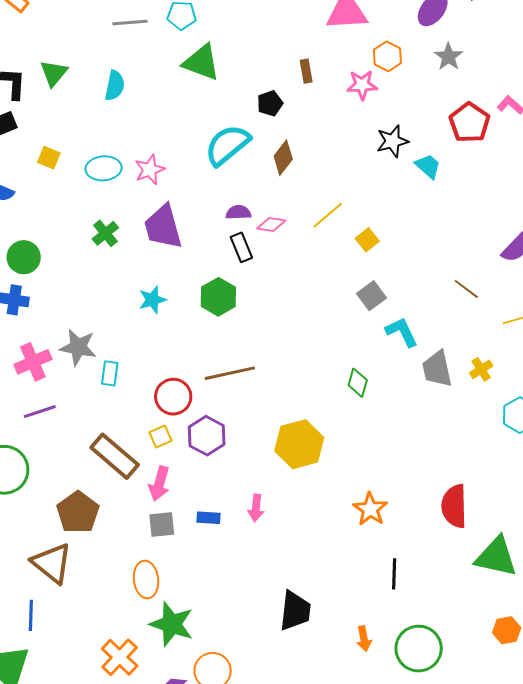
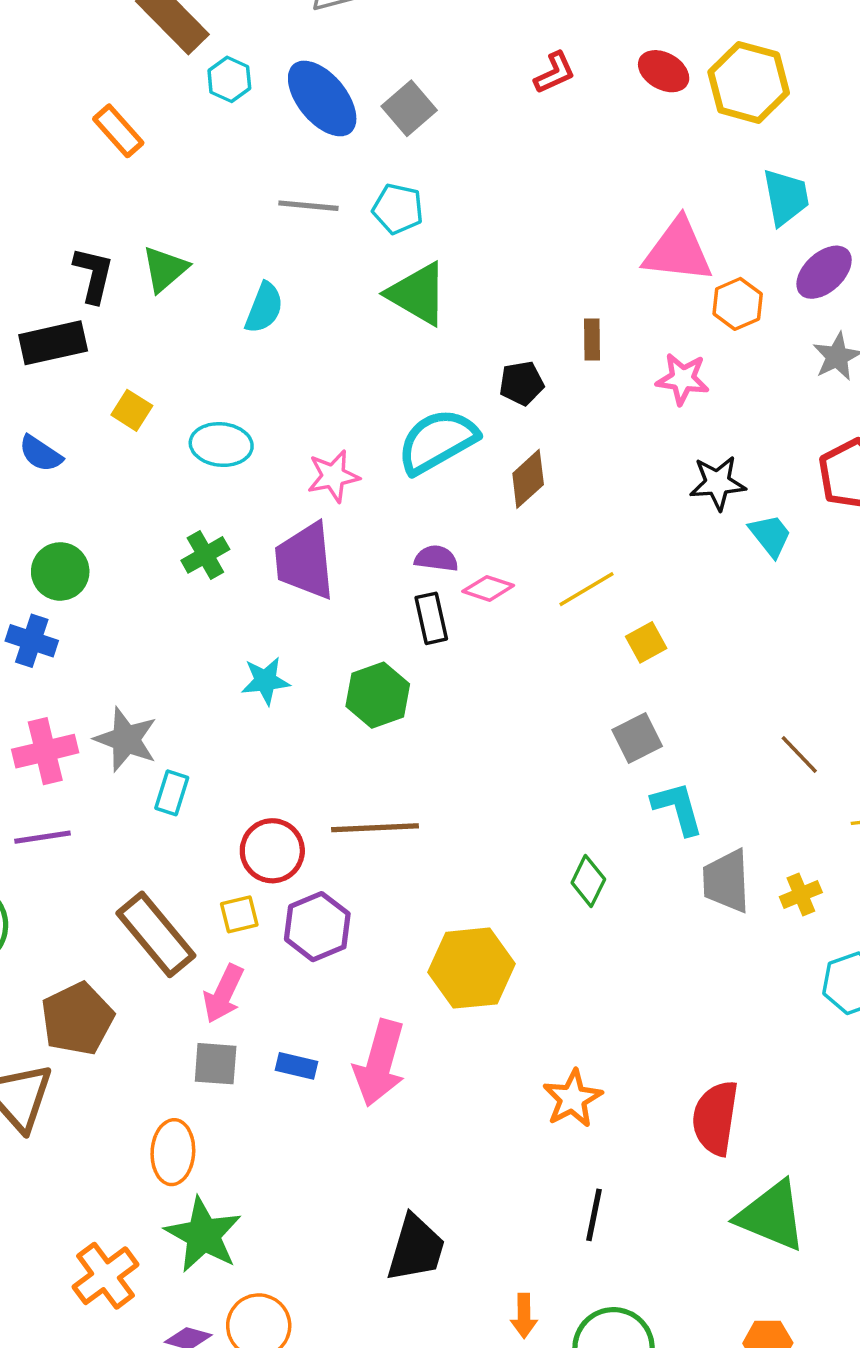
orange hexagon: (387, 56) -> (738, 304), moved
pink star: (150, 170) -> (333, 476), moved
pink arrow: (256, 508) -> (380, 1063), size x1.8

